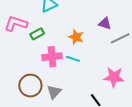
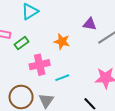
cyan line: (73, 59) -> (62, 78), moved, turned -32

